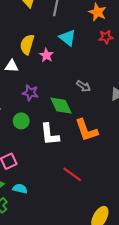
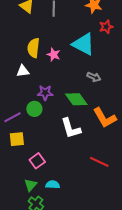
cyan triangle: (68, 38) -> (83, 44), moved, size x1.4
green circle: (21, 121) -> (34, 109), moved

